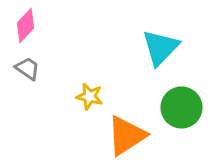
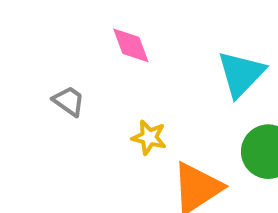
pink diamond: (26, 25) -> (131, 45), moved, turned -64

